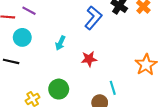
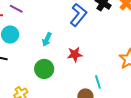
green circle: (59, 89) -> (44, 69), moved

